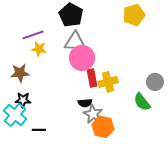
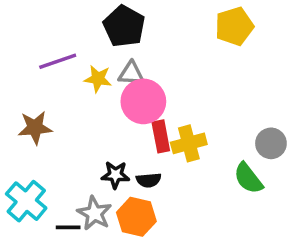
gray triangle: (75, 42) -> (131, 73), size x0.7
yellow star: (39, 49) -> (98, 79), moved
black star: (23, 100) -> (115, 175), moved
gray star: (93, 114) -> (94, 213), moved
orange hexagon: (103, 127) -> (136, 217), moved

